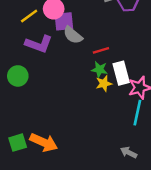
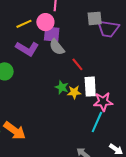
red line: (101, 50) -> (77, 64), turned 56
green star: (100, 69) -> (62, 87), moved

